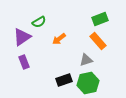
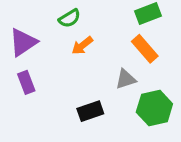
green semicircle: (39, 22) -> (70, 18), moved
green hexagon: (88, 83) -> (154, 108), moved

